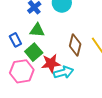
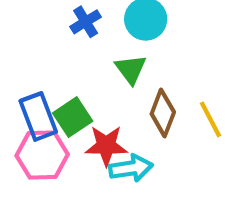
green triangle: (37, 30) -> (131, 69), moved, turned 42
blue rectangle: (15, 40) -> (38, 116), moved, size x1.5

